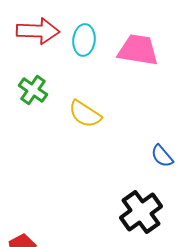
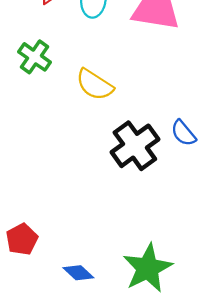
black cross: (141, 212) -> (135, 146), moved

